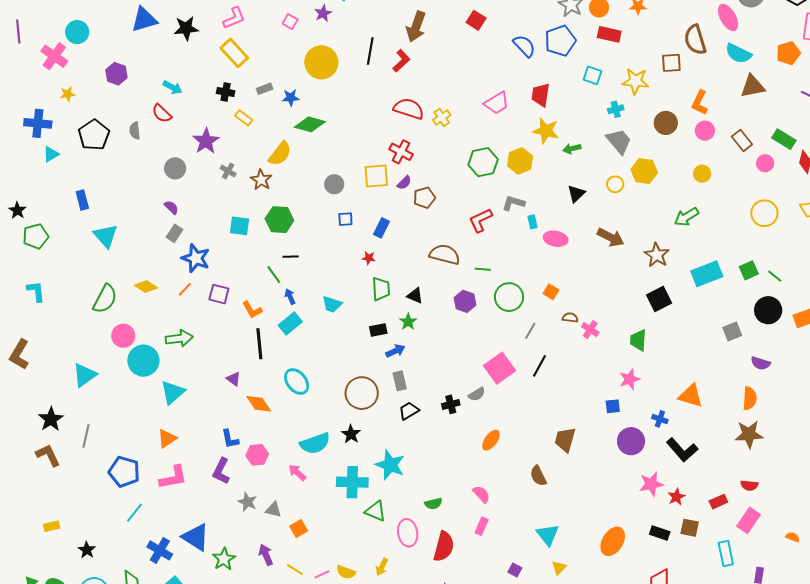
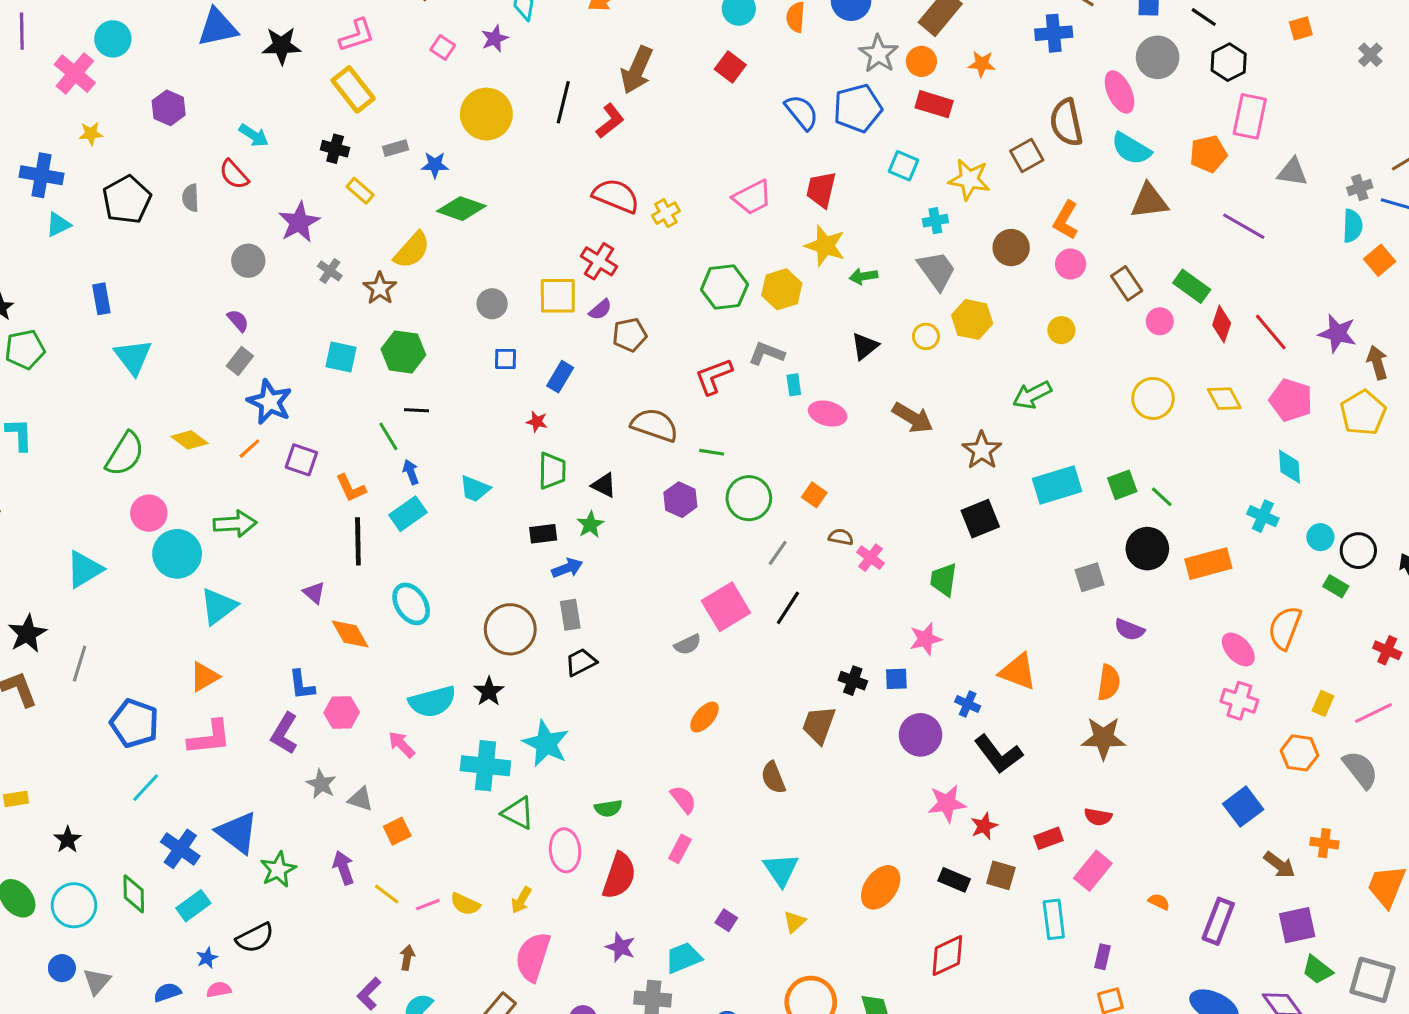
brown square: (671, 63) -> (1027, 156), turned -30
black cross: (451, 404) -> (853, 681), moved, turned 30

